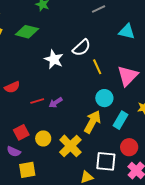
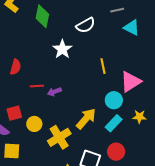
green diamond: (27, 32) -> (42, 16), turned 75
cyan triangle: (127, 32) -> (132, 28), moved
white semicircle: (82, 48) -> (86, 25), moved
red semicircle: (12, 87) -> (15, 67), turned -63
cyan circle: (104, 98) -> (114, 100), moved

